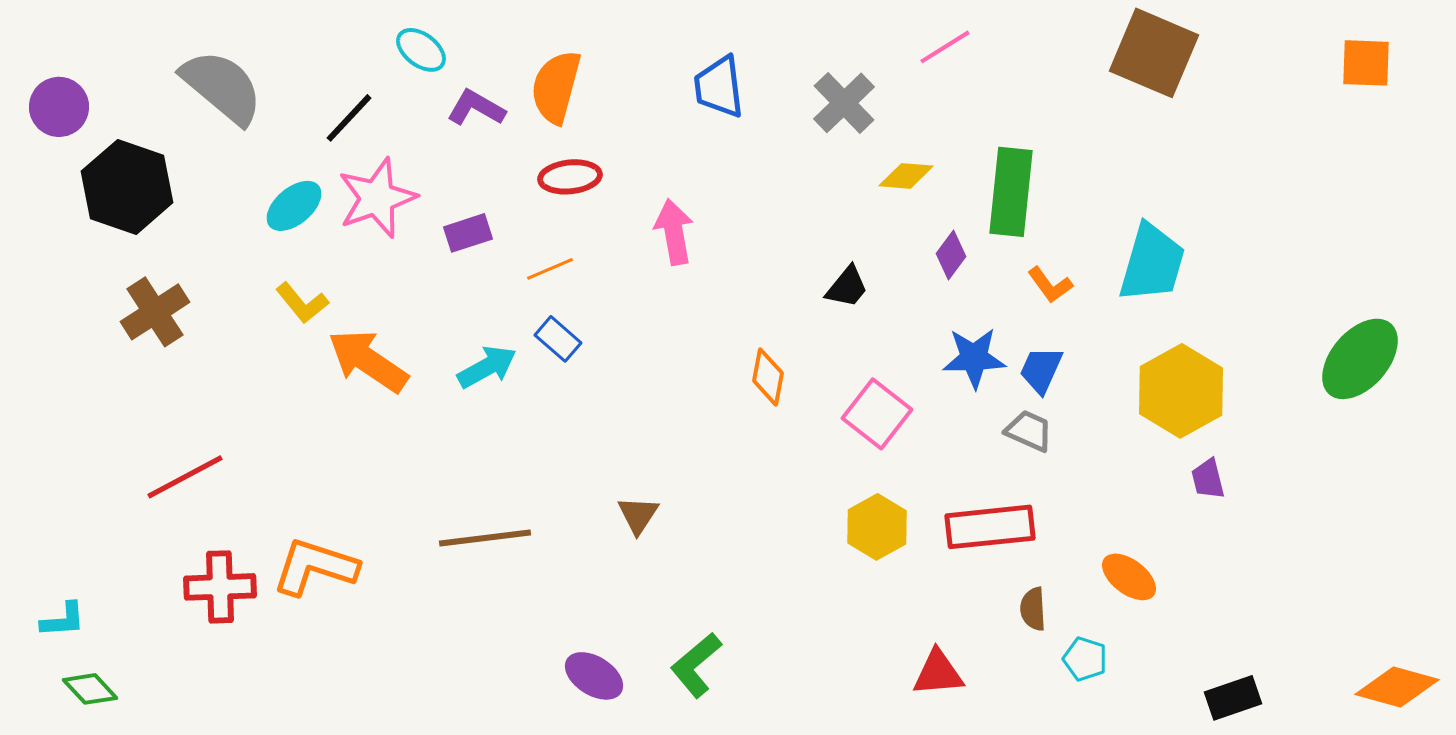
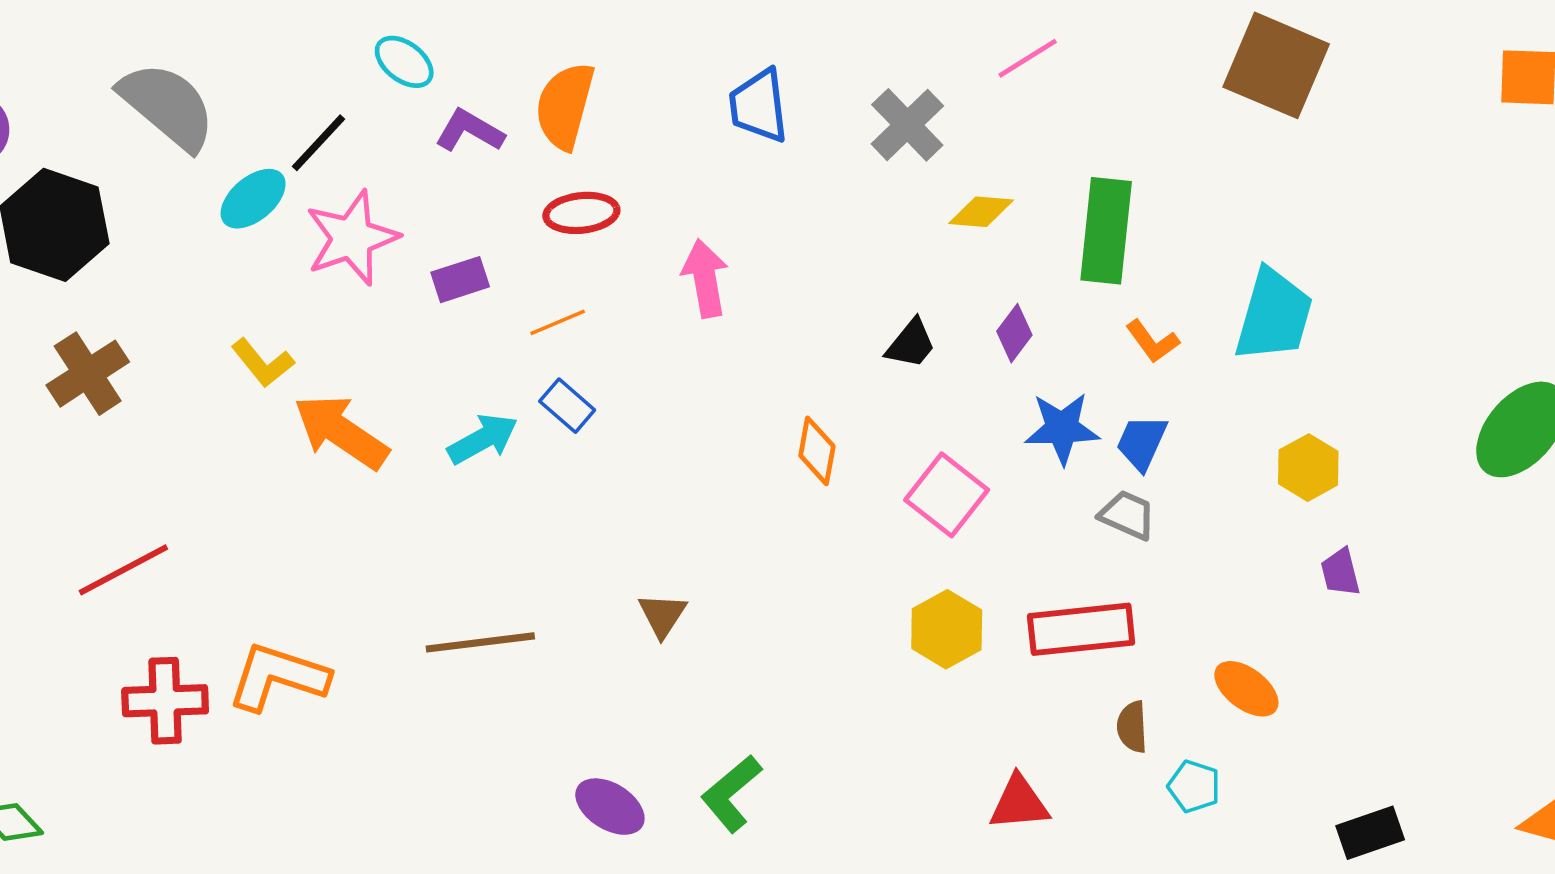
cyan ellipse: (294, 206) -> (253, 199), moved
purple diamond: (951, 255) -> (1014, 333), moved
yellow hexagon: (1181, 391) -> (1308, 468), size x0.6

